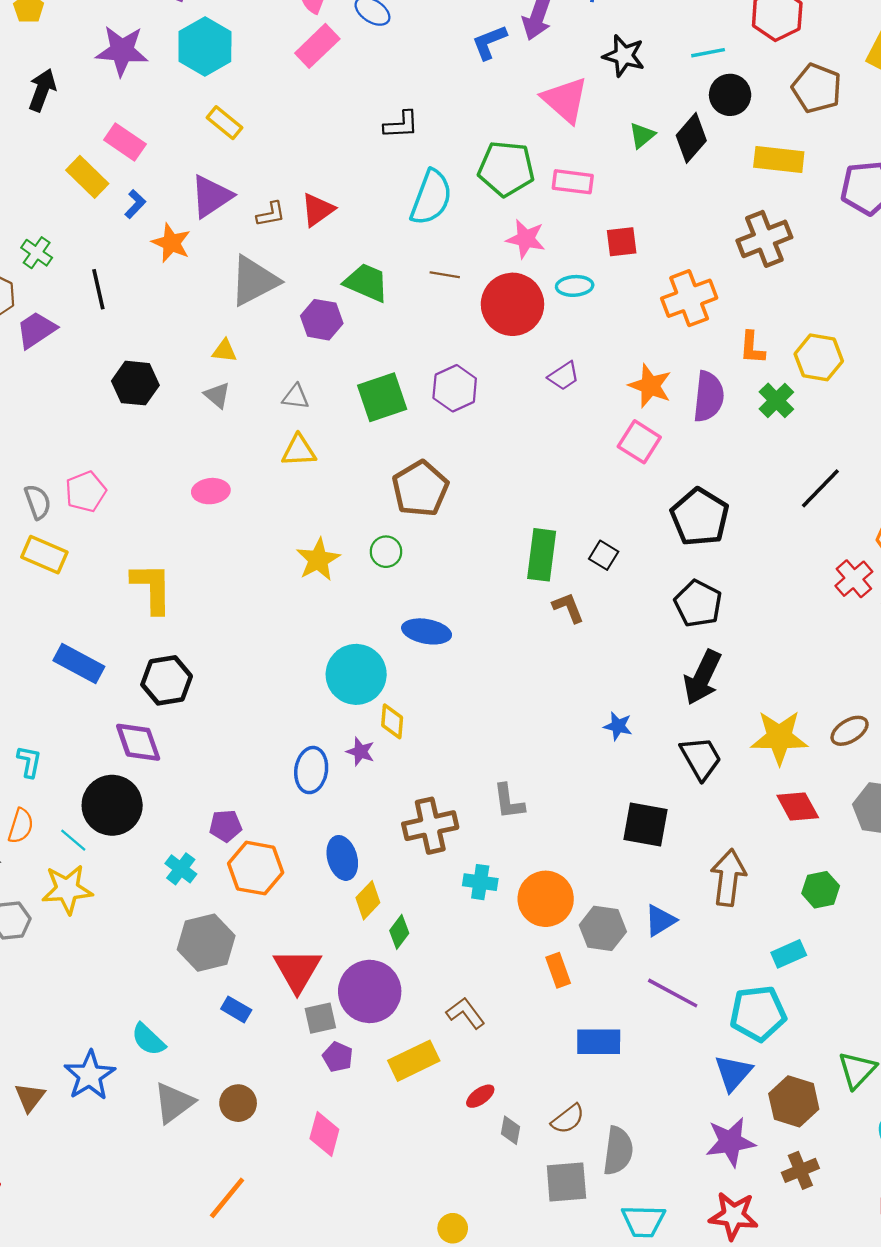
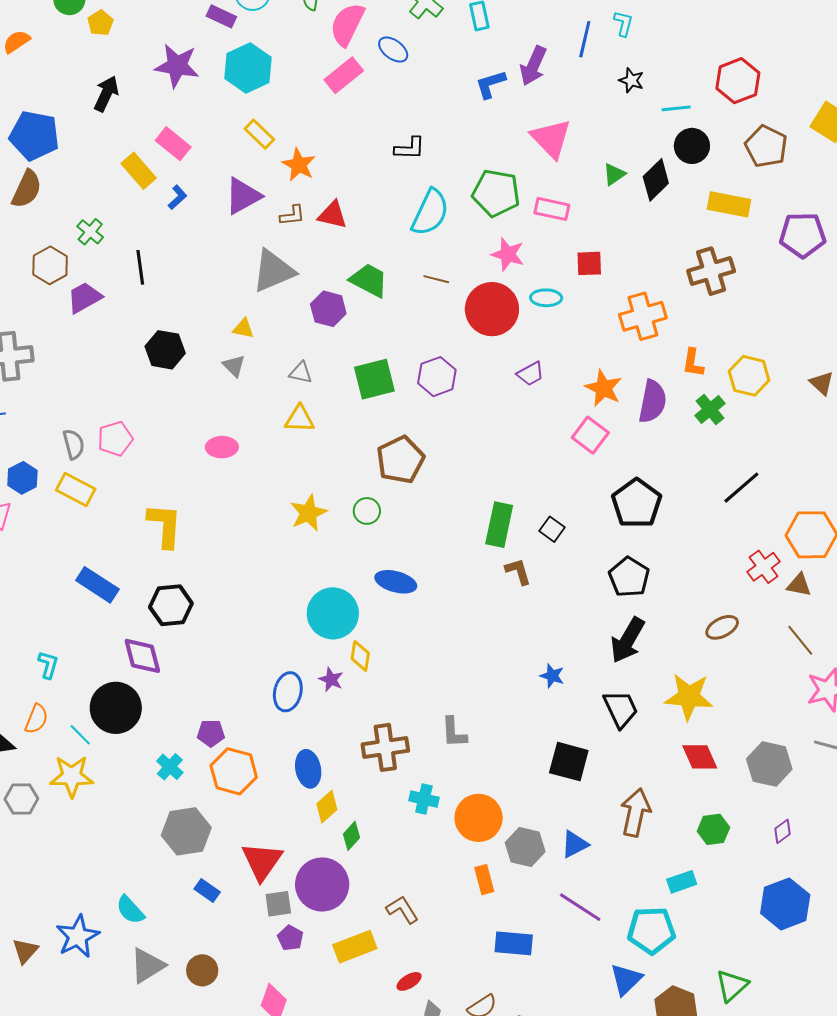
black star: (624, 56) -> (631, 80), moved, size x0.7
red triangle: (318, 210) -> (333, 215), turned 44
orange star: (171, 243) -> (299, 165), moved
brown ellipse: (850, 731) -> (722, 627), moved

